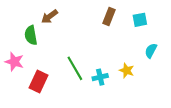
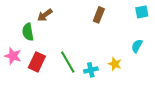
cyan square: (140, 20) -> (142, 12), moved
red rectangle: (39, 81) -> (37, 62), moved

